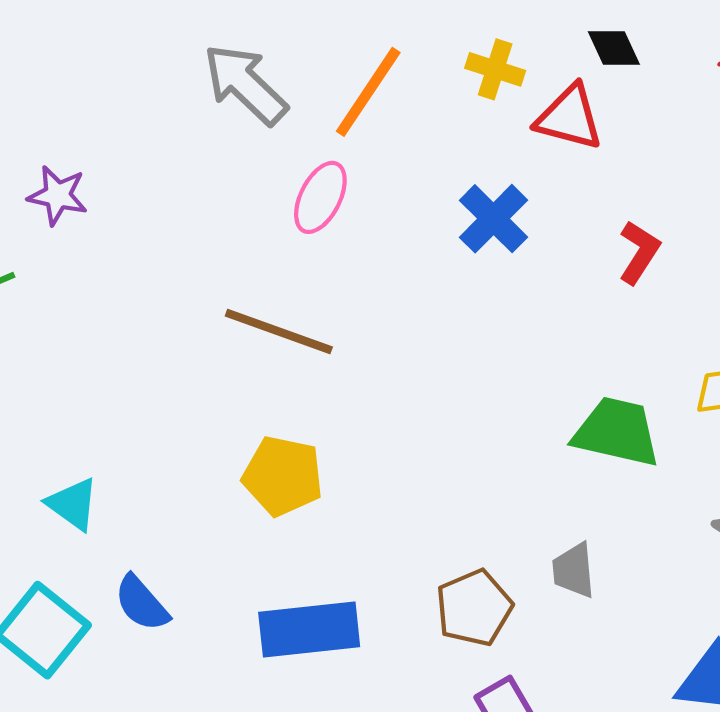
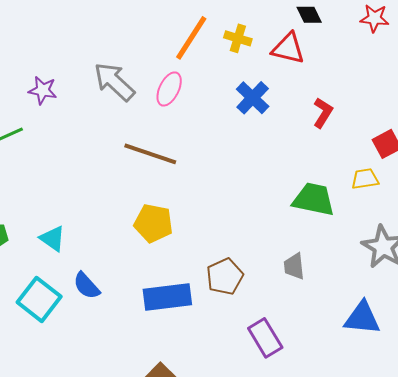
yellow cross: (495, 69) -> (238, 38), moved
gray arrow: (245, 84) -> (114, 82), moved
brown pentagon: (474, 608) -> (225, 277), moved

